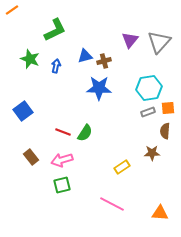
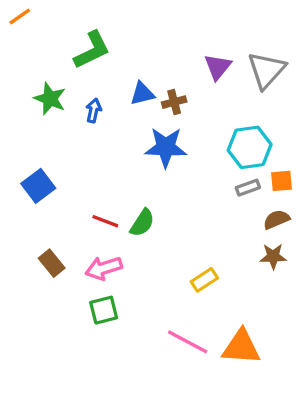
brown semicircle: (165, 131) -> (276, 219), turned 63
brown star: (152, 153) -> (273, 256), moved
orange triangle: (160, 213) -> (241, 347), moved, size x1.4

